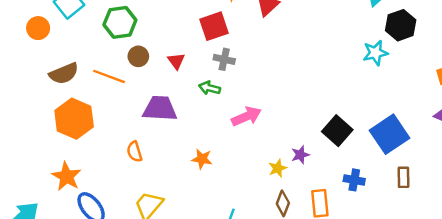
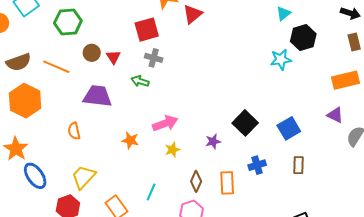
brown circle: (138, 56) -> (92, 53), moved
pink arrow: (246, 116) -> (165, 123), moved
blue square: (389, 134) -> (289, 128), size x0.7
yellow star: (278, 168) -> (172, 150), moved
blue cross: (354, 180) -> (257, 165), turned -30

